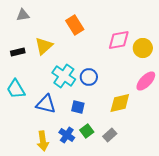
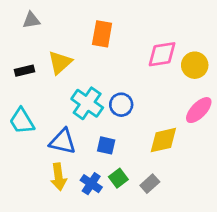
orange rectangle: (75, 25) -> (102, 34), turned 42
yellow arrow: (43, 141) -> (59, 177), moved

